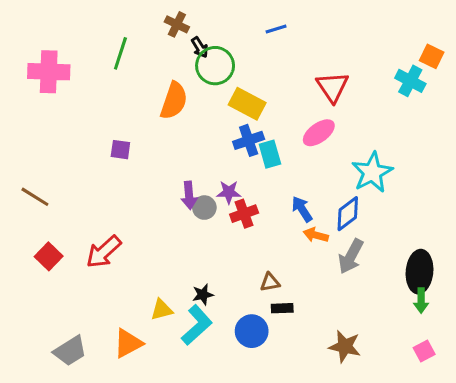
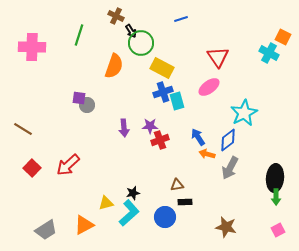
gray circle: (204, 208) -> (87, 105), moved

